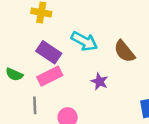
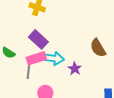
cyan arrow: (84, 41) -> (53, 58), moved, turned -30
gray line: (35, 105) -> (28, 72), moved

